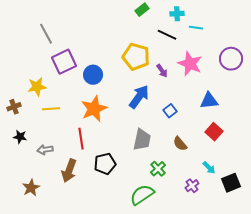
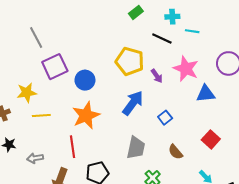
blue triangle: (209, 101) -> (206, 94), moved

